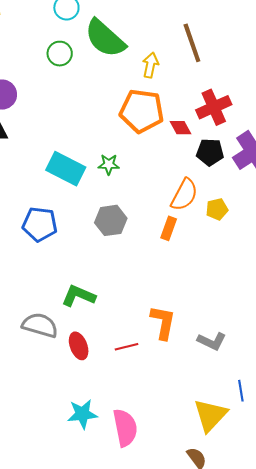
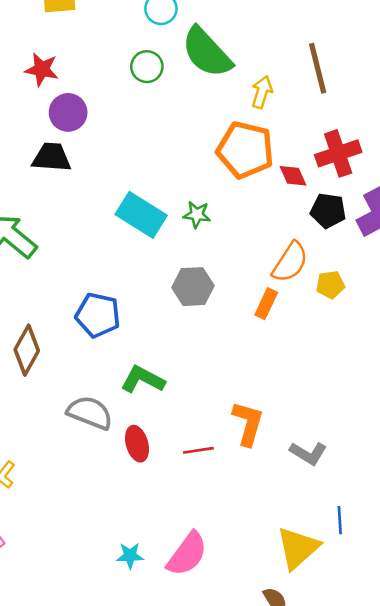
blue pentagon: (40, 224) -> (98, 315), moved
cyan star: (82, 414) -> (130, 556), moved, size x0.7
pink semicircle: (125, 428) -> (187, 554), turned 42

